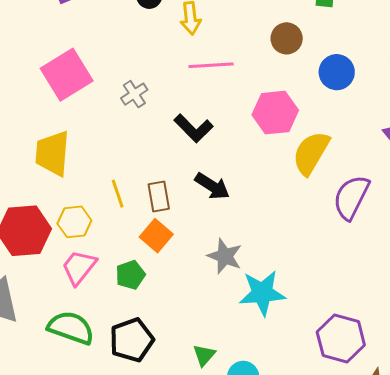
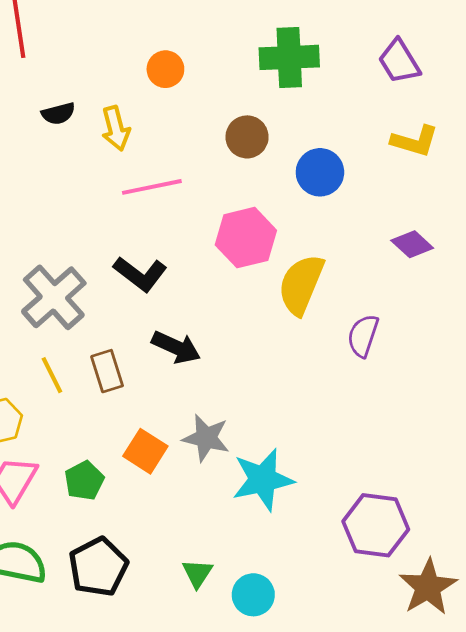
gray cross: (134, 94) -> (54, 297), moved, size x1.8
purple semicircle: (351, 197) -> (363, 336), size x0.7
orange square: (156, 236) -> (145, 451), moved

